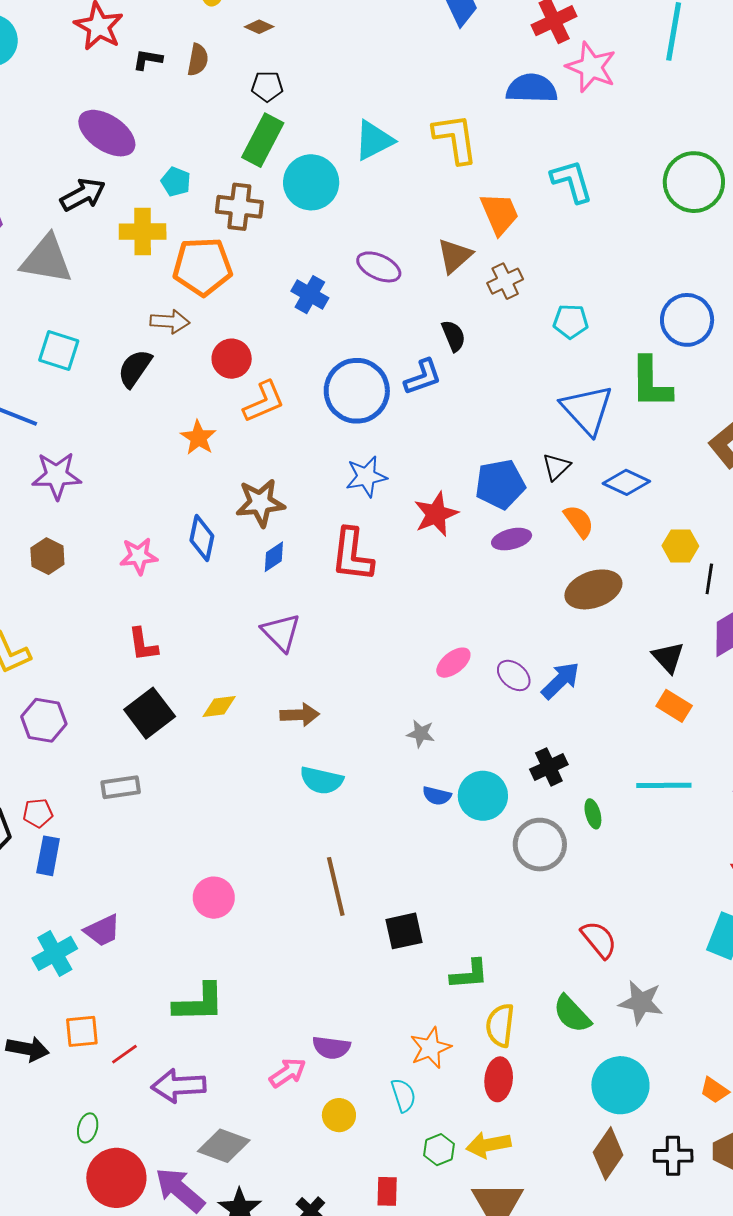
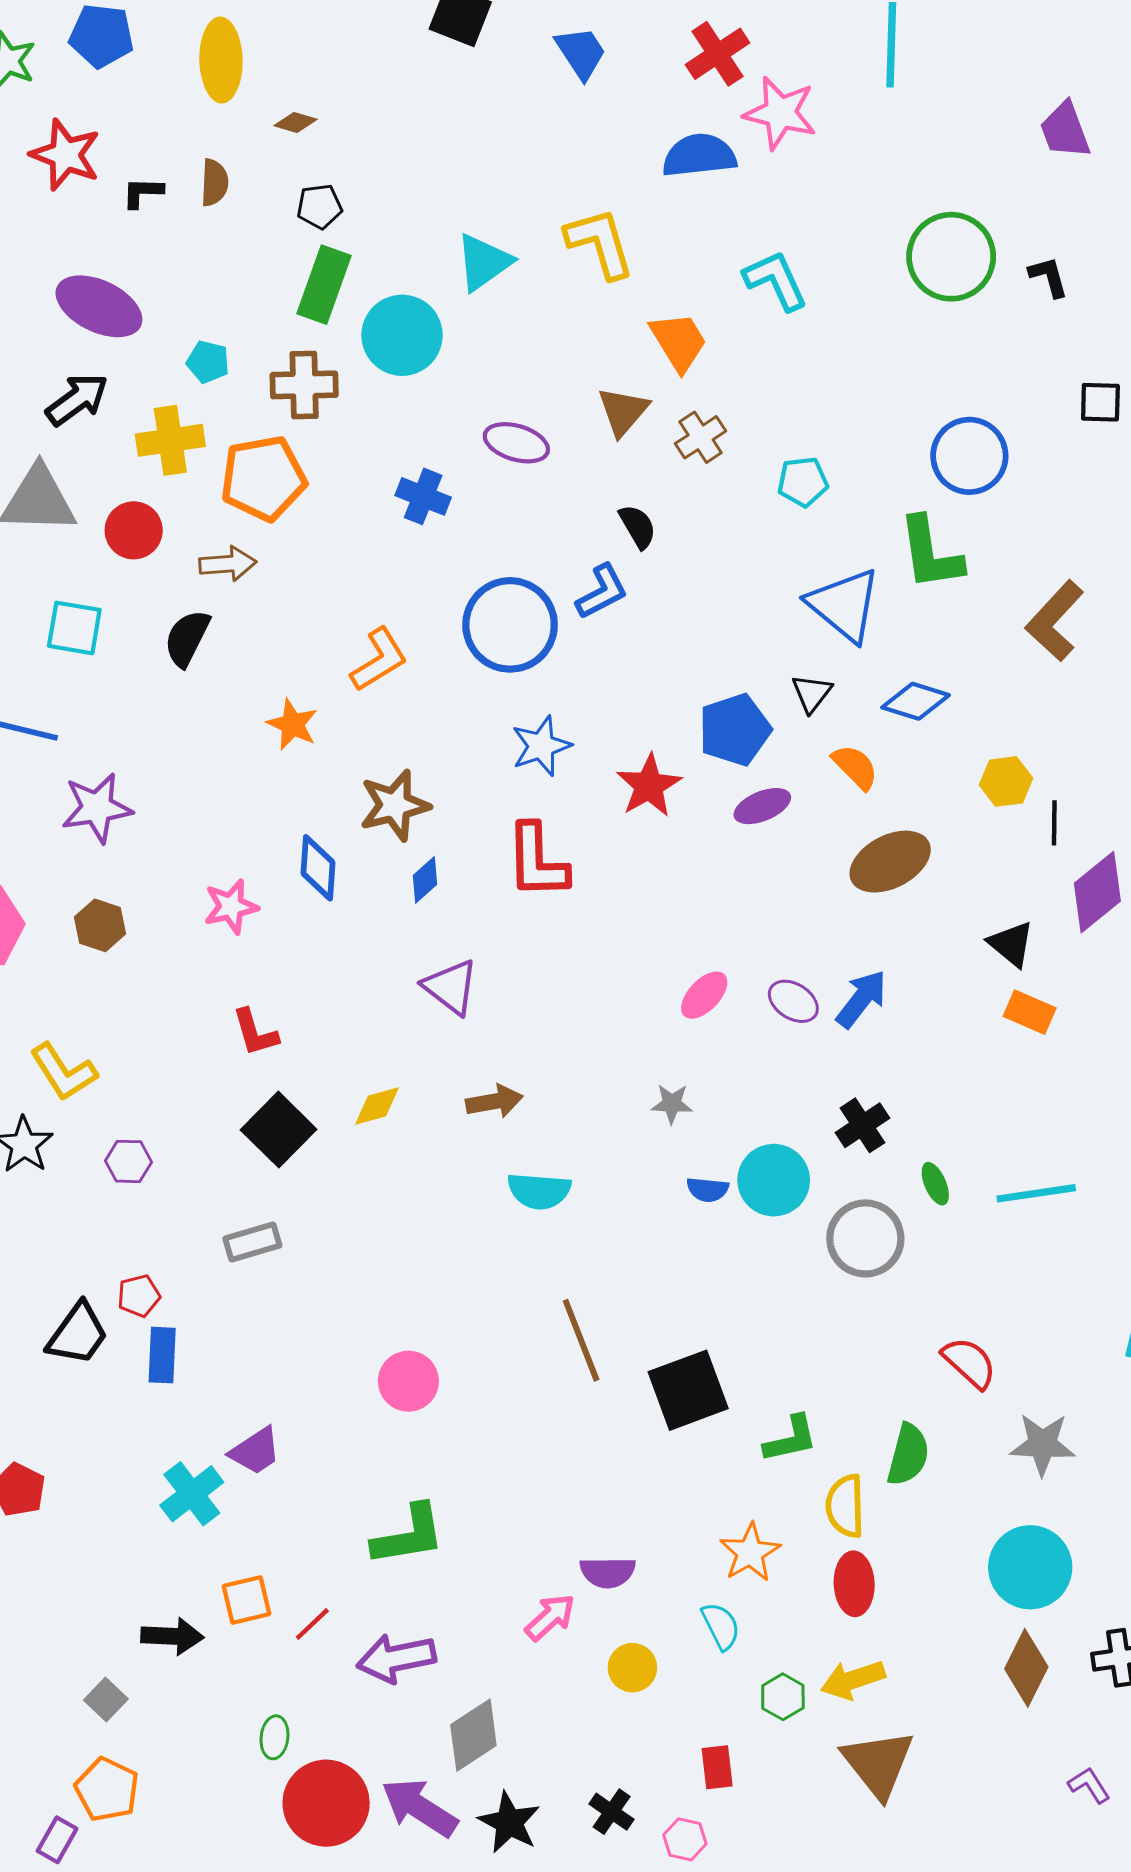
red circle: (232, 359) -> (134, 530), moved
purple hexagon: (44, 720) -> (128, 1161), size x0.7
cyan line: (664, 785) -> (1036, 1193), moved
black square: (404, 931) -> (688, 1390), size x1.4
green semicircle: (572, 1014) -> (908, 1455), moved, turned -114
gray diamond: (224, 1146) -> (473, 1735), turned -45

